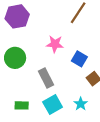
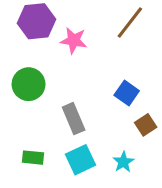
pink star: (55, 44) -> (74, 40), moved

